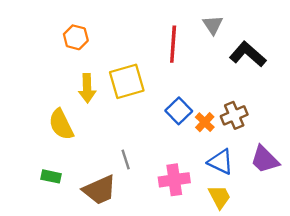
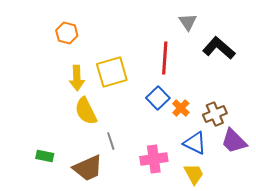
red line: (173, 44) -> (165, 58), moved
brown cross: (234, 115) -> (215, 114), moved
yellow semicircle: (61, 124) -> (86, 111), moved

